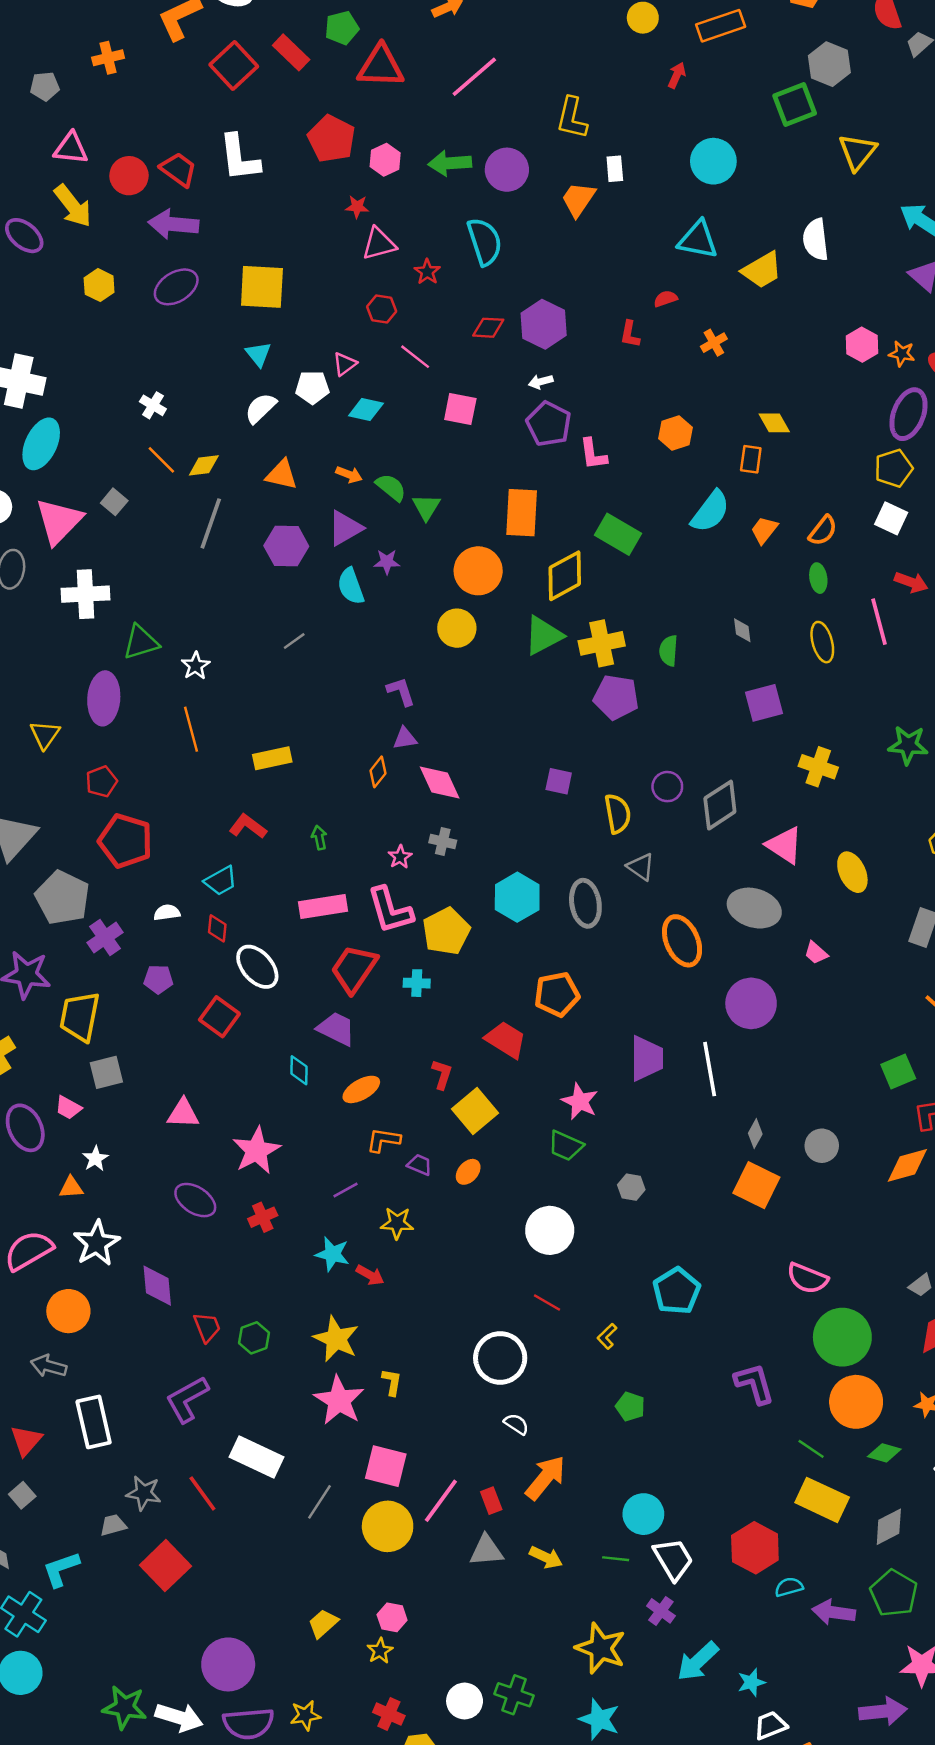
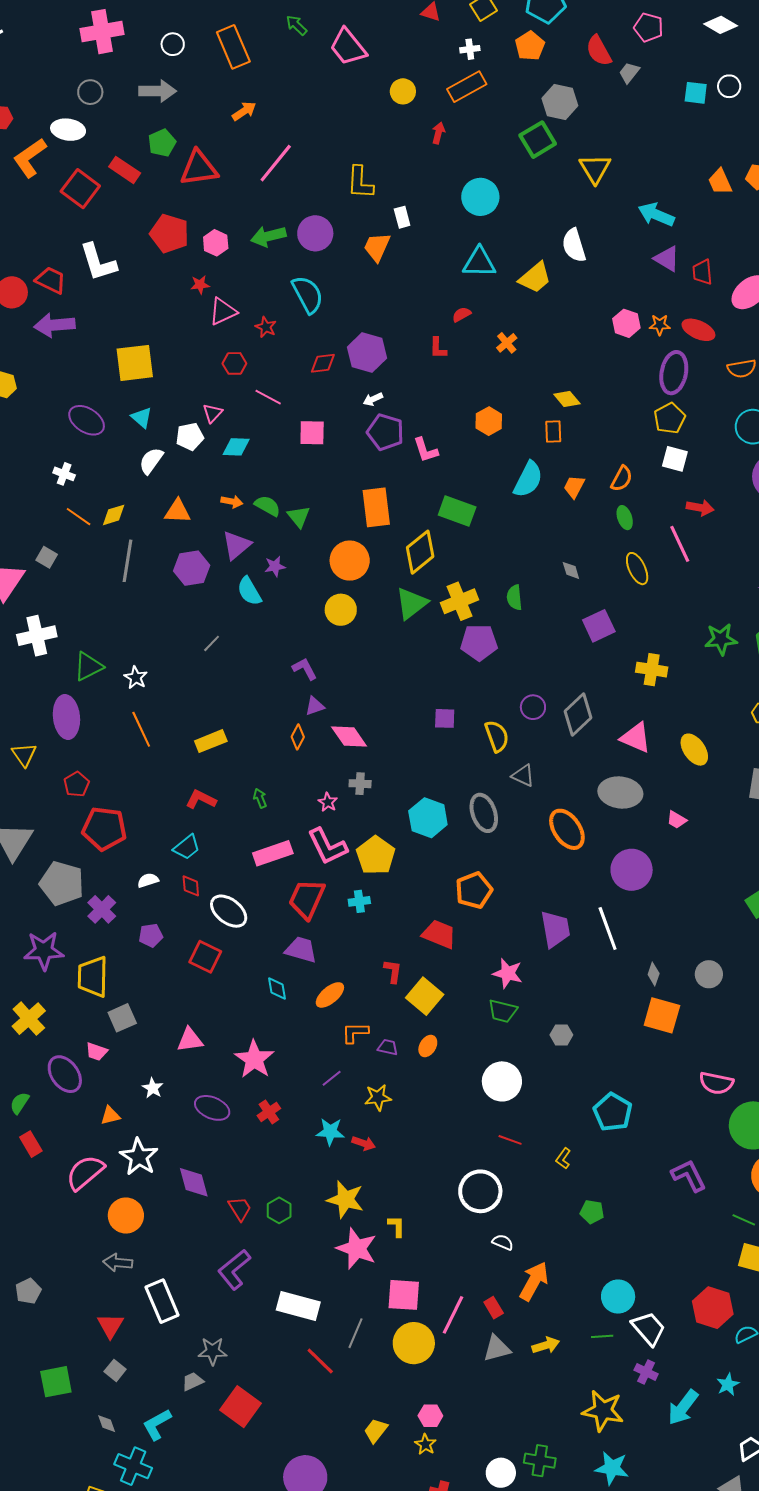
purple ellipse: (176, 287) -> (87, 420), moved, turned 75
white star: (95, 1159) -> (153, 1088), moved
red line: (202, 1493) -> (320, 1361), moved
yellow arrow: (546, 1557) -> (546, 1345), turned -32
cyan star: (751, 1682) -> (728, 1385), moved

